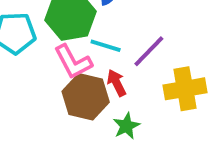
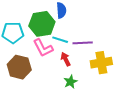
purple line: (149, 51) -> (83, 43), turned 42
brown hexagon: (86, 97) -> (19, 67), moved

